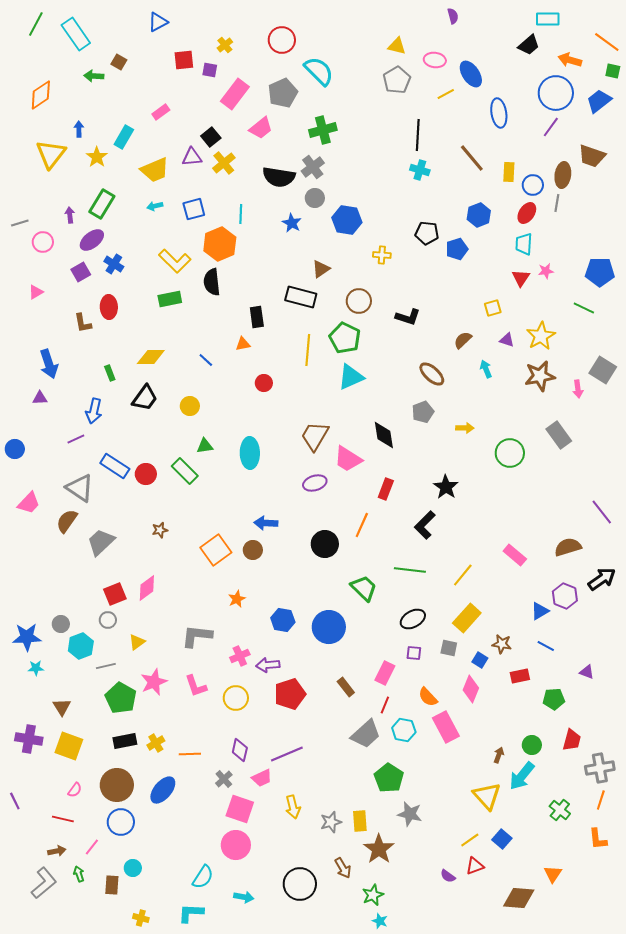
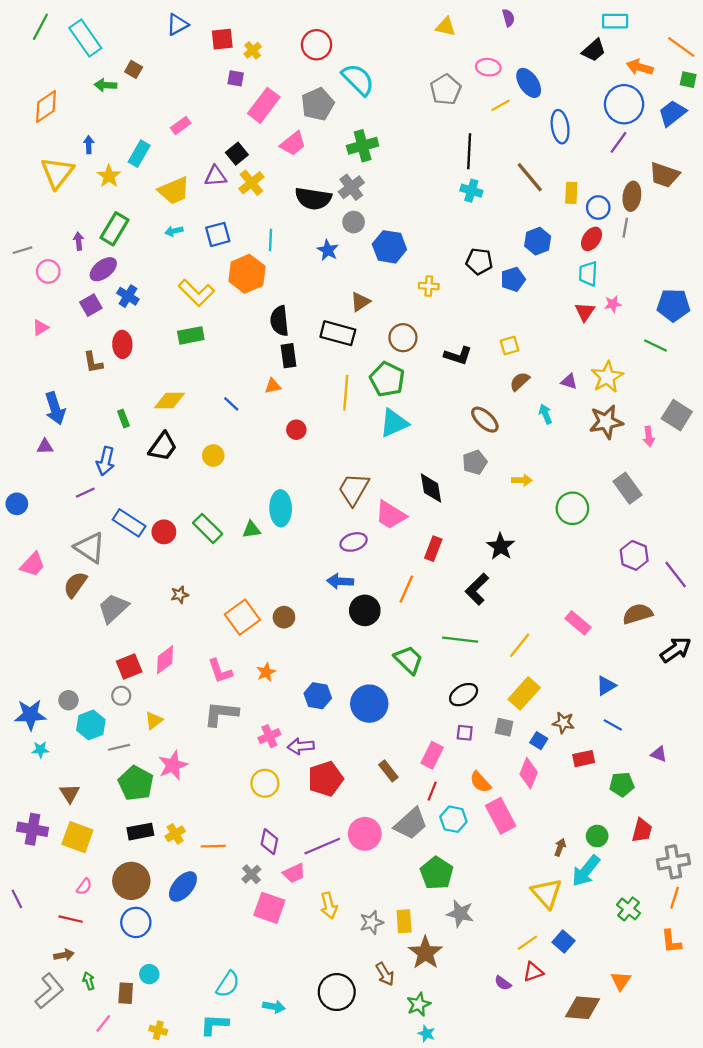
yellow triangle: (397, 46) -> (446, 27), moved
red square: (184, 60) -> (222, 39), moved
black semicircle: (212, 282) -> (279, 321), moved
yellow square: (493, 308) -> (510, 346), moved
green triangle: (205, 446) -> (251, 530), moved
blue arrow: (266, 523) -> (340, 581), moved
purple hexagon: (565, 596) -> (634, 555), moved
pink L-shape: (196, 686) -> (220, 671), moved
pink circle: (236, 845) -> (365, 834), moved
pink line: (92, 847) -> (103, 1023), moved

